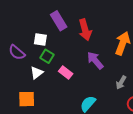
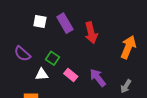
white square: (40, 40) -> (40, 21), moved
purple arrow: (95, 60) -> (98, 78), moved
white triangle: (37, 73) -> (42, 74), turned 32

